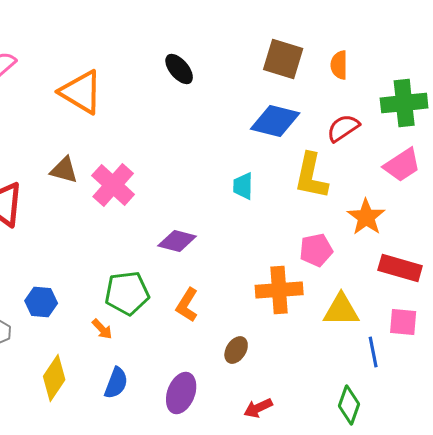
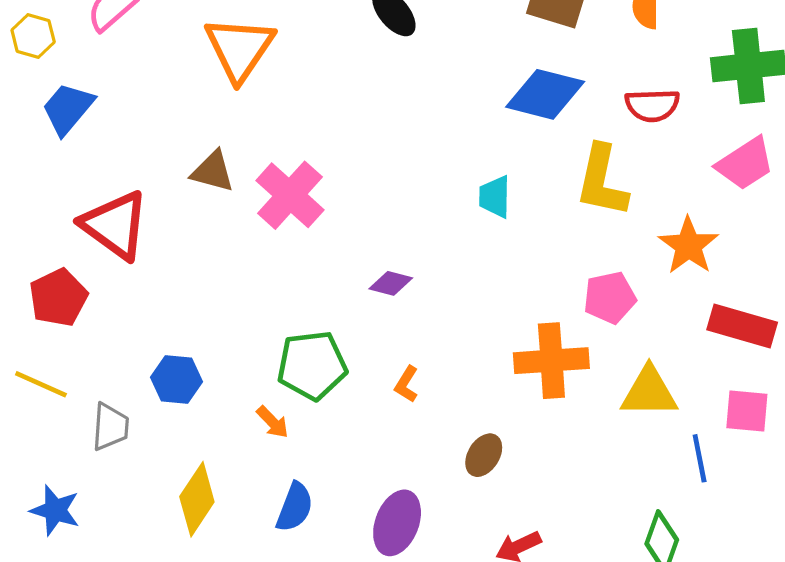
orange triangle: (81, 92) -> (239, 49), turned 33
red semicircle: (343, 128) -> (652, 105), turned -148
purple diamond: (177, 241) -> (391, 283), size x0.7
orange L-shape: (187, 305) -> (407, 384), size x0.7

